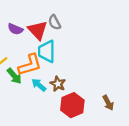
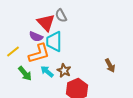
purple semicircle: (15, 29) -> (36, 37), moved
green arrow: (14, 76) -> (25, 74), moved
brown arrow: (108, 103) -> (110, 66), moved

